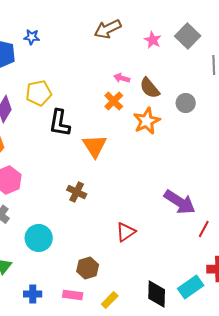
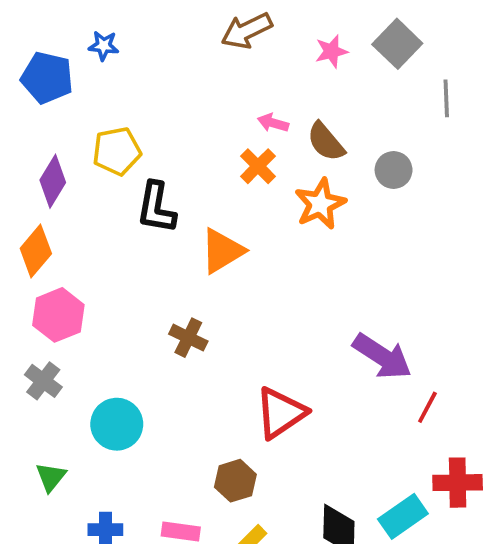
pink star: (153, 40) -> (331, 51), turned 30
orange triangle: (95, 146) -> (222, 251), turned 32
red triangle: (126, 232) -> (281, 413), size x1.4
brown hexagon: (88, 268) -> (235, 481), moved

